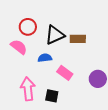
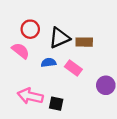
pink rectangle: (65, 73) -> (73, 68), moved
pink arrow: (28, 89) -> (30, 96), turned -70

